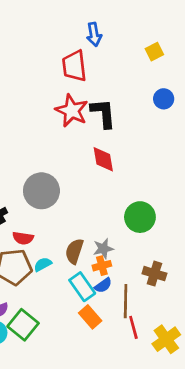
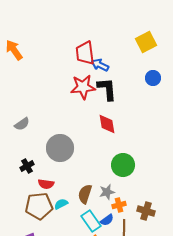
blue arrow: (94, 34) -> (100, 65), moved, turned 126
yellow square: (154, 52) -> (146, 42), size x1.5
red star: (72, 111) -> (83, 87), turned -30
green circle: (140, 217) -> (123, 165), moved
orange cross: (102, 266) -> (119, 205), moved

